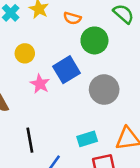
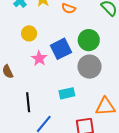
green circle: (94, 40) -> (89, 40), moved
cyan rectangle: (87, 139) -> (67, 93), moved

